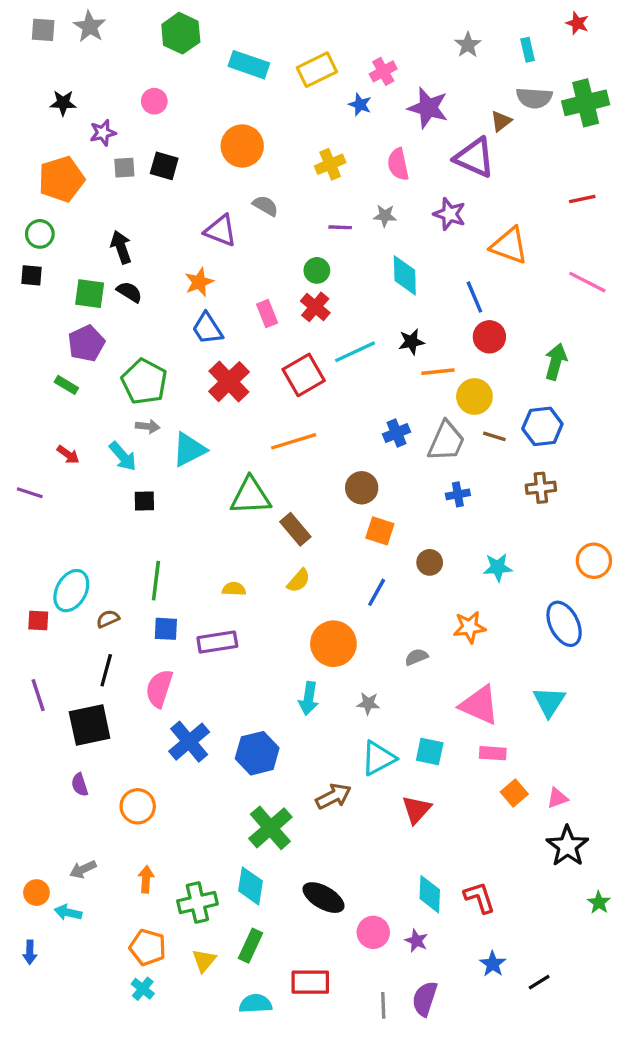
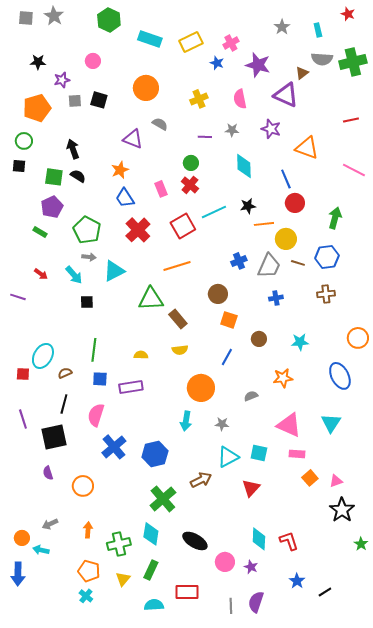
yellow semicircle: (299, 581) -> (180, 350), turned 42
blue arrow: (30, 952) -> (18, 574), size x1.6

